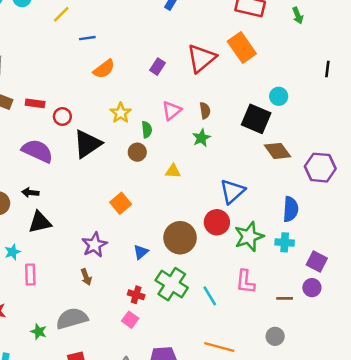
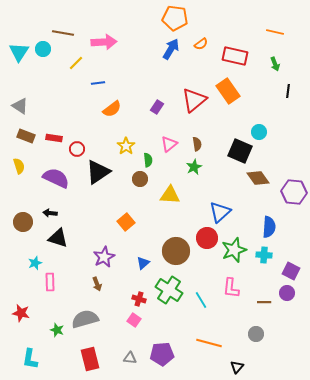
black line: (327, 69) -> (288, 91), moved
yellow triangle: (173, 171) -> (170, 195), size x1.5
black triangle: (40, 222) -> (58, 238), turned 30

